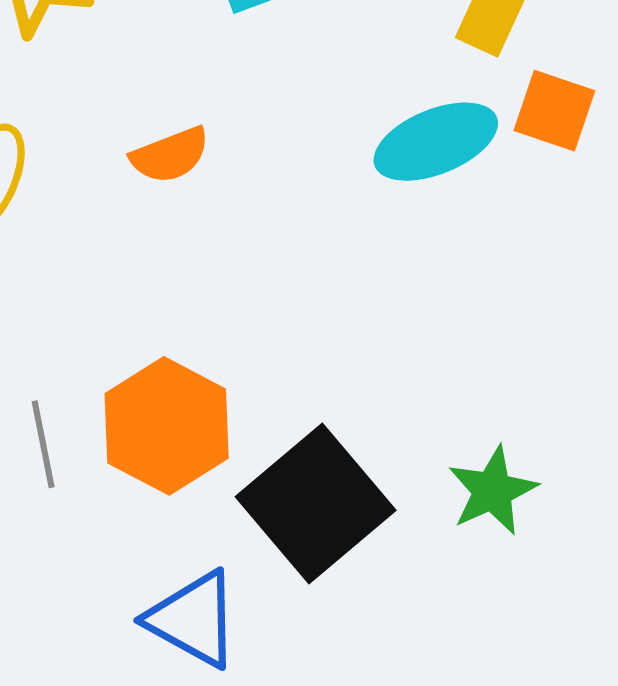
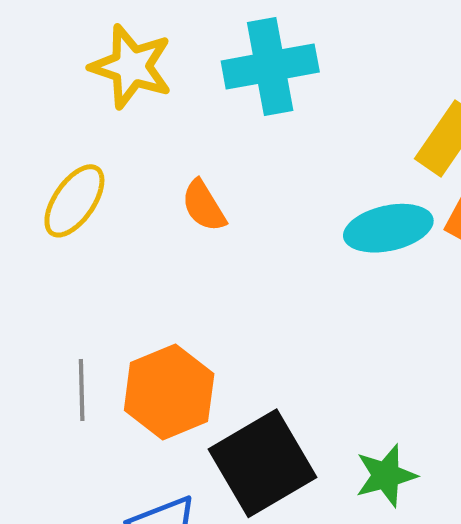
orange semicircle: (170, 155) -> (204, 206), turned 70

